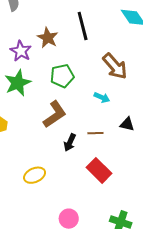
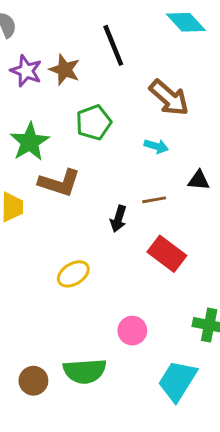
purple star: (21, 51) -> (26, 71), moved
brown L-shape: (55, 114) -> (59, 183), moved, turned 60

